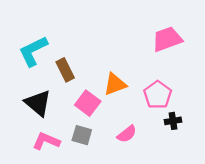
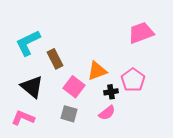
black cross: (173, 121) -> (111, 92), moved
pink L-shape: (46, 141) -> (23, 118), moved

